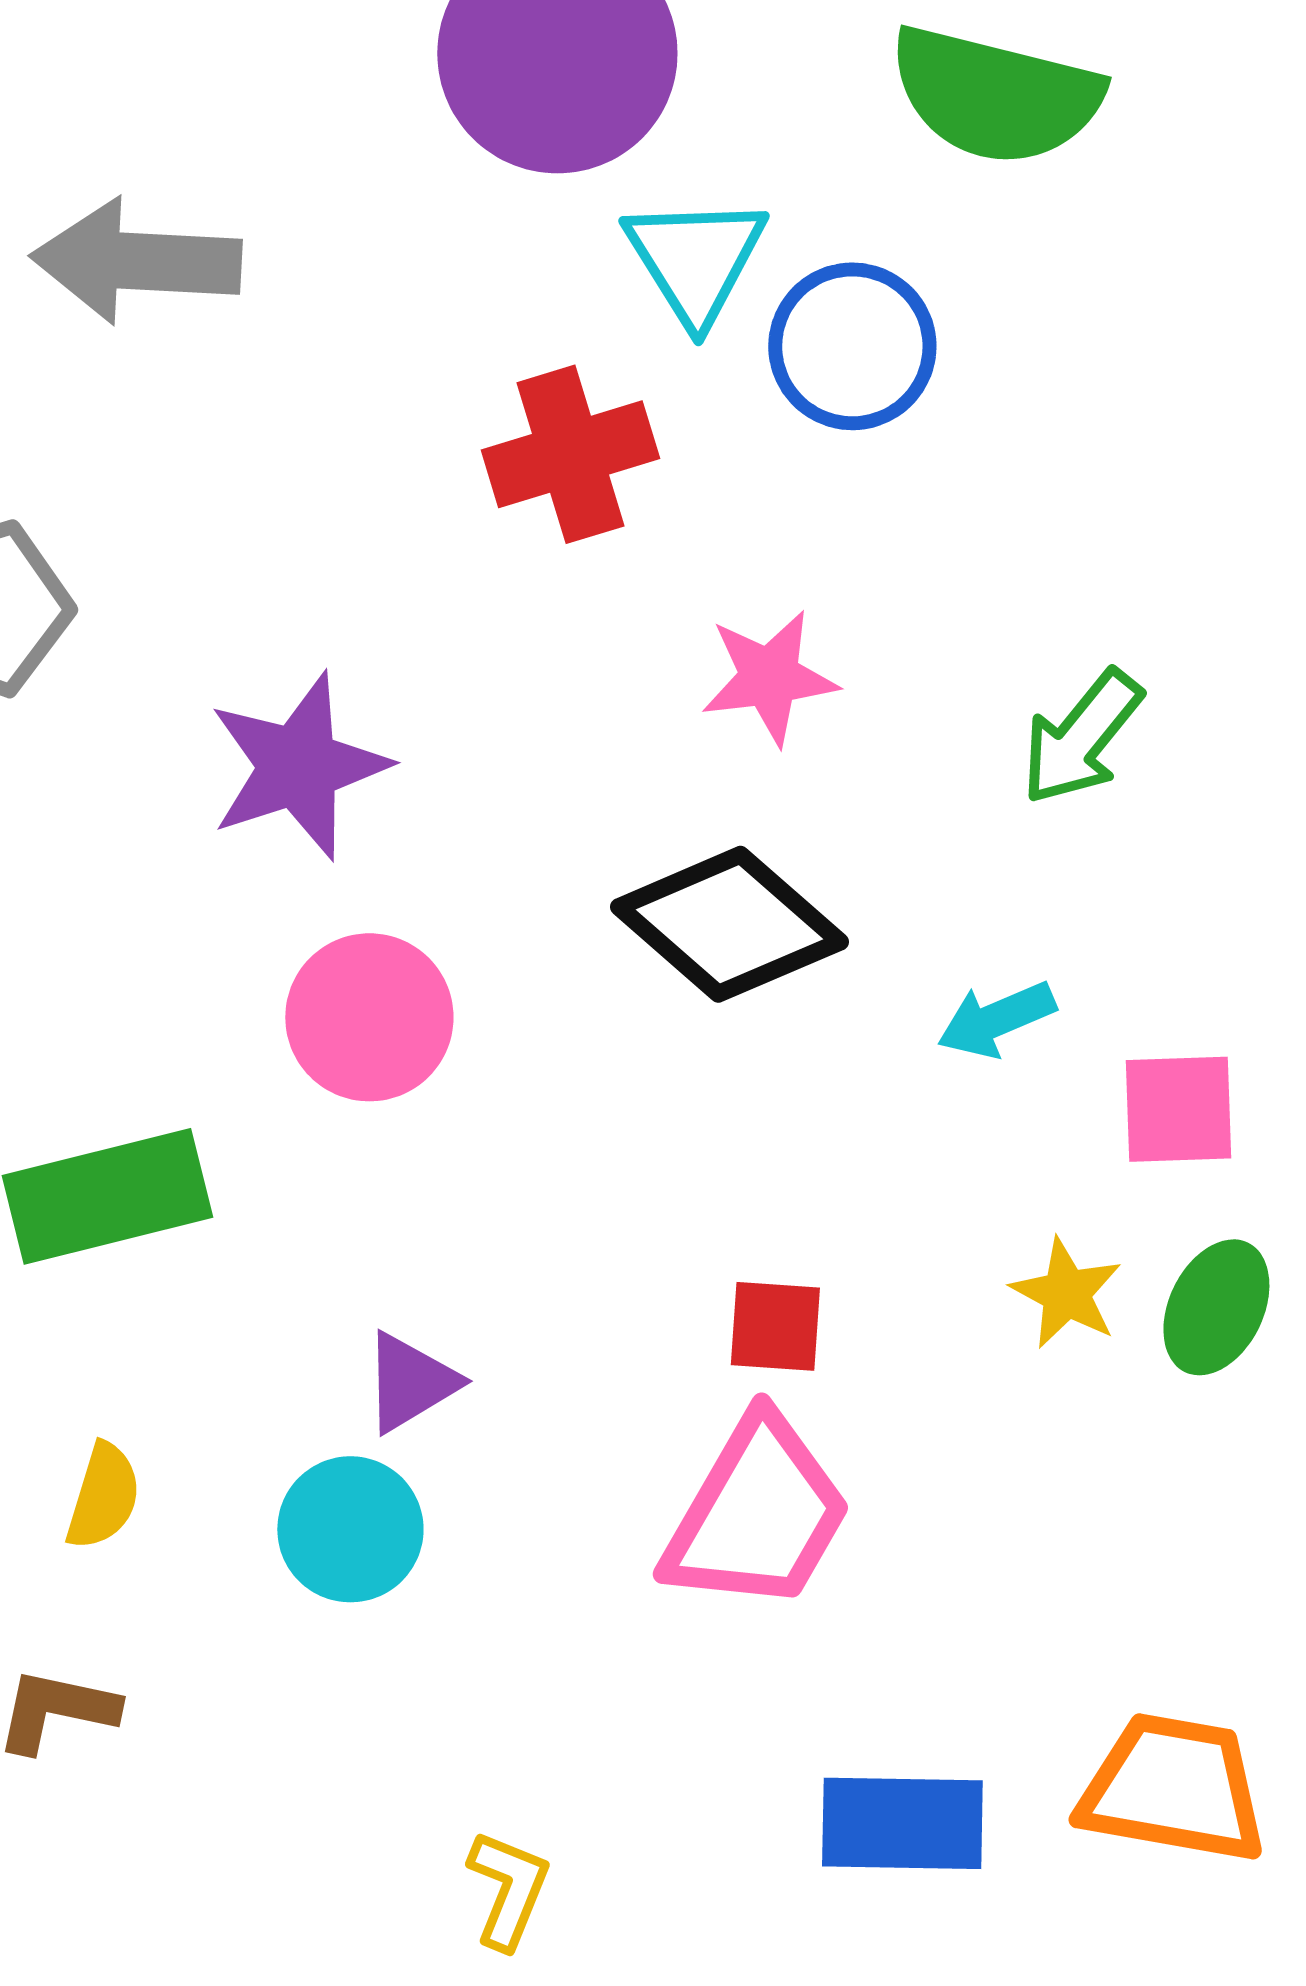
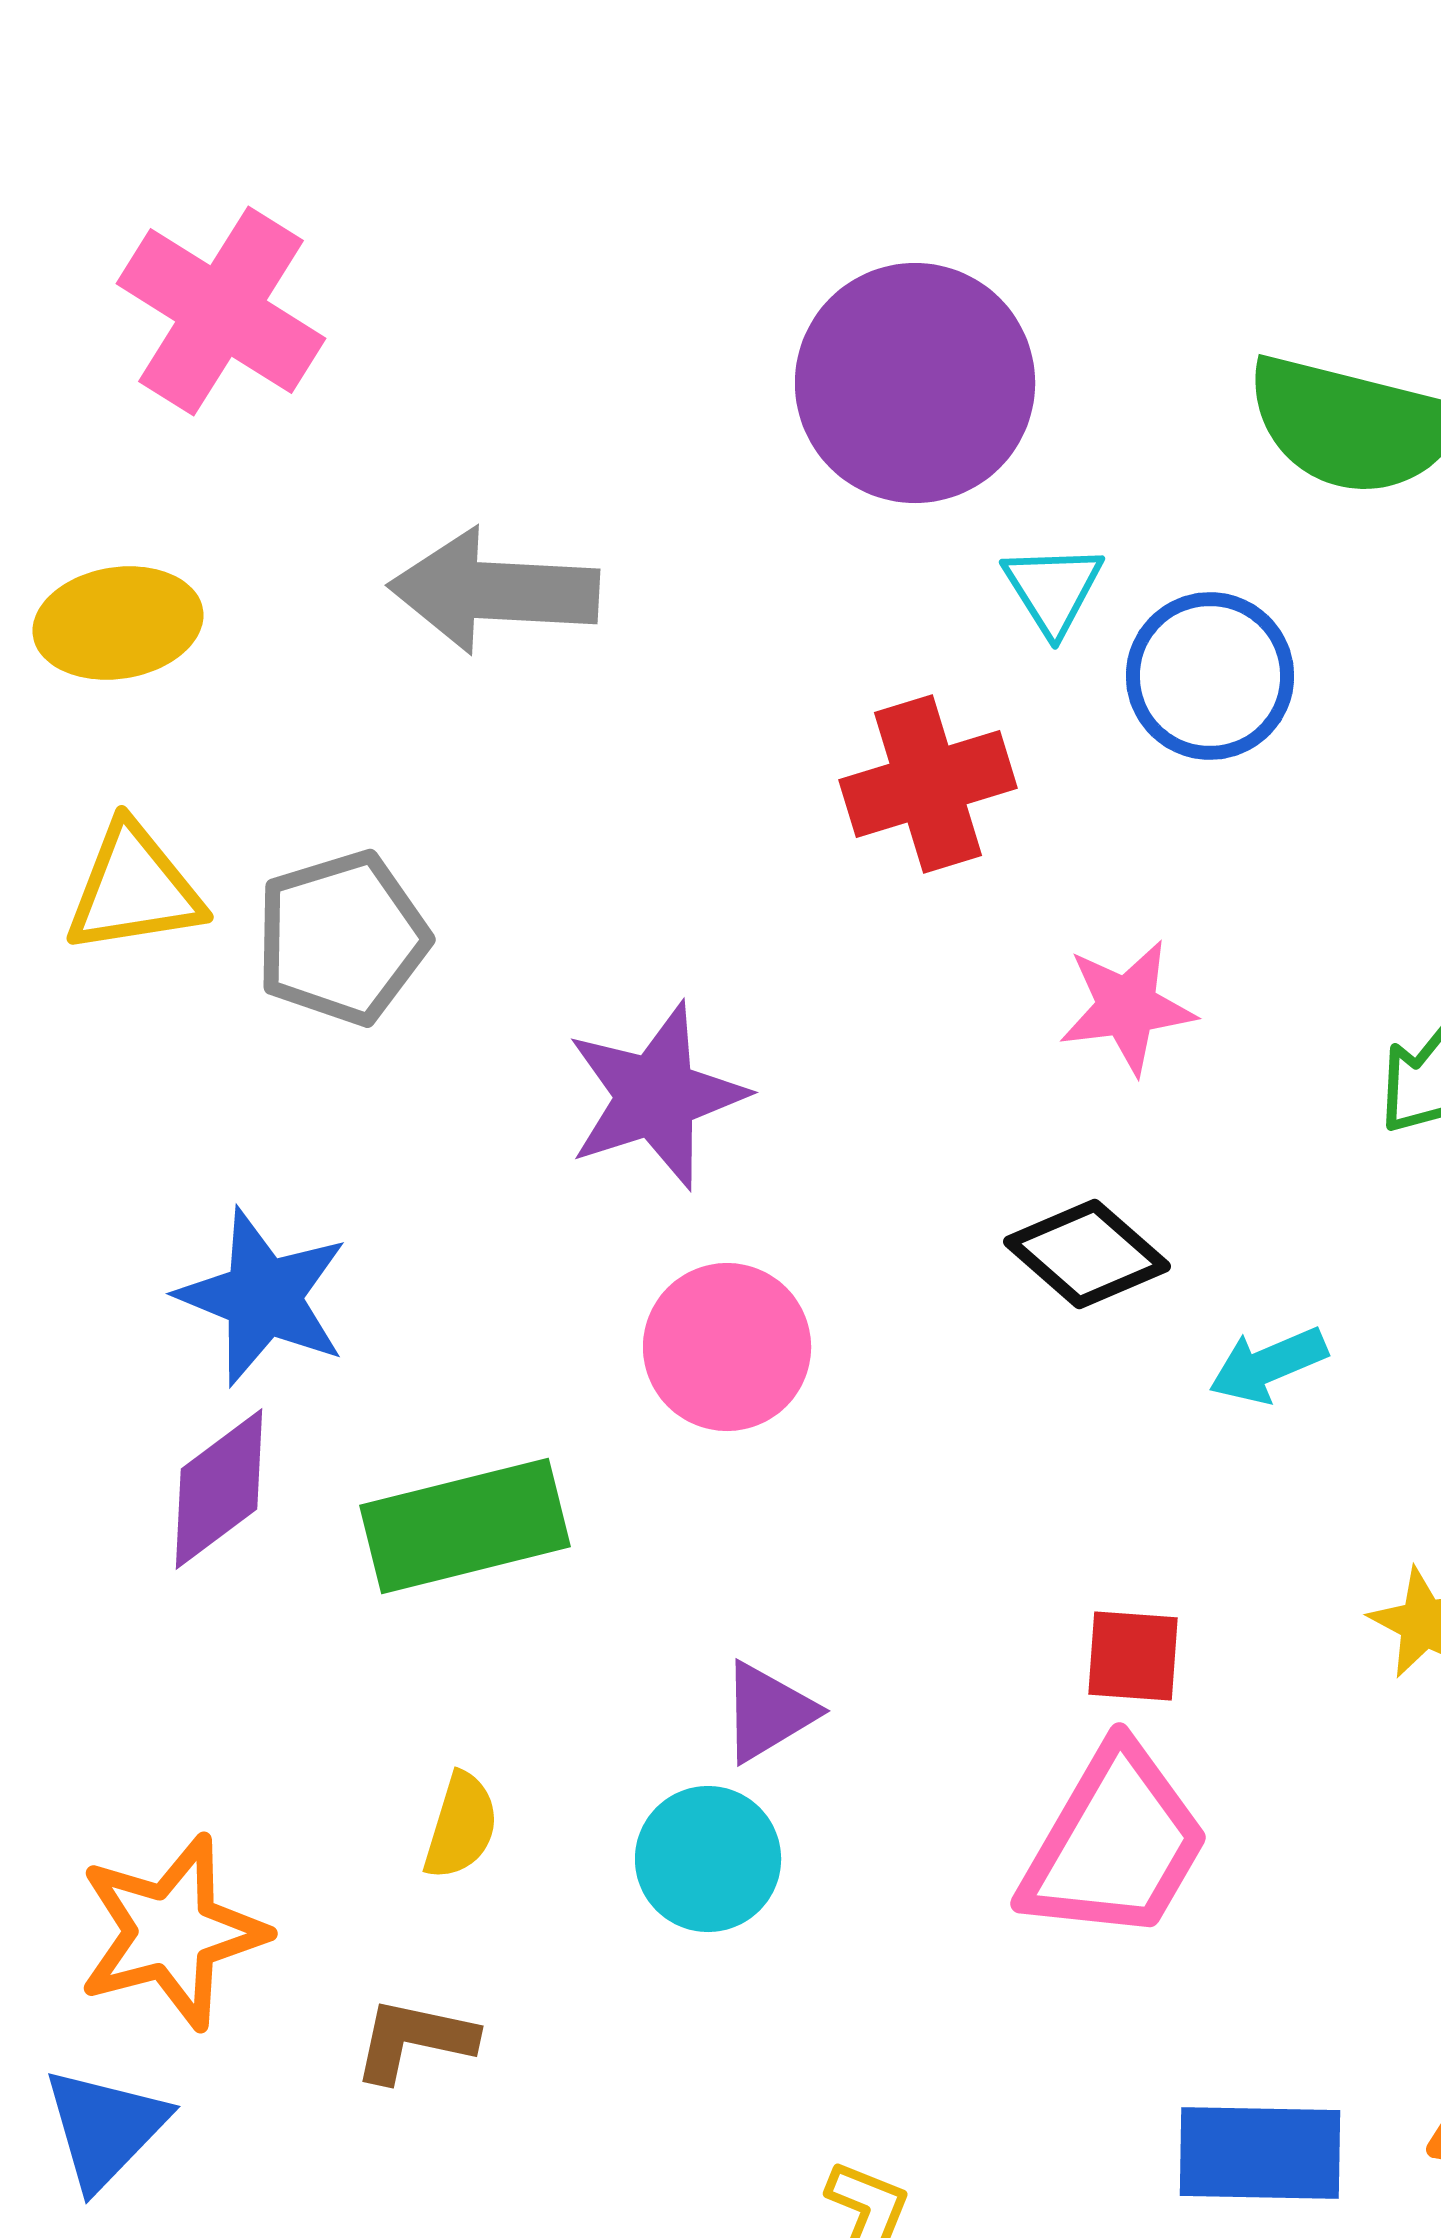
cyan triangle: (695, 259) -> (1053, 589), size x0.7
black diamond: (729, 924) -> (1087, 1254), size x0.7
cyan arrow: (996, 1019) -> (1268, 1365), moved

